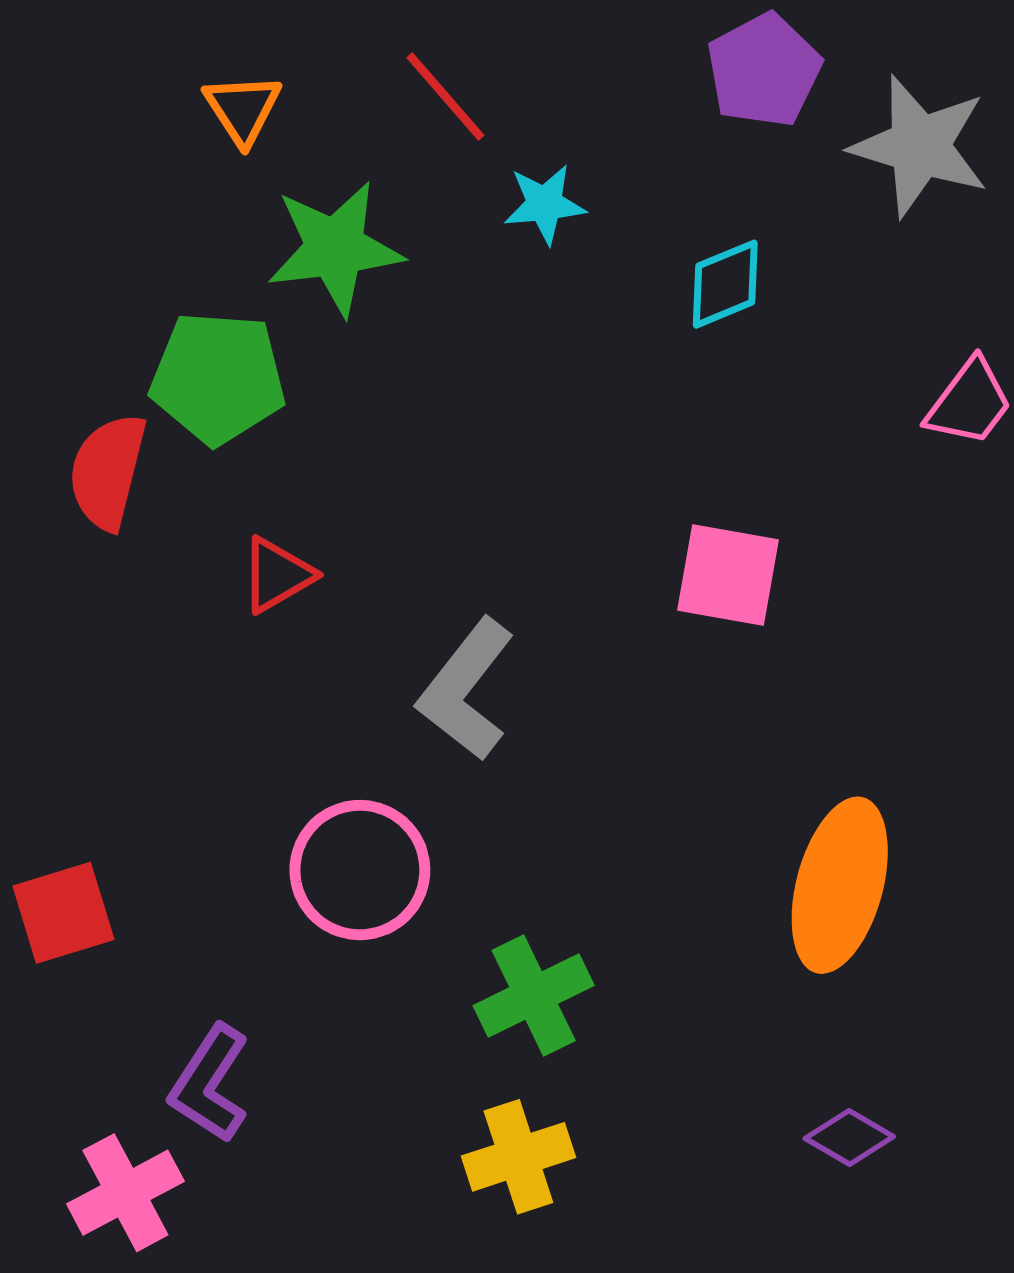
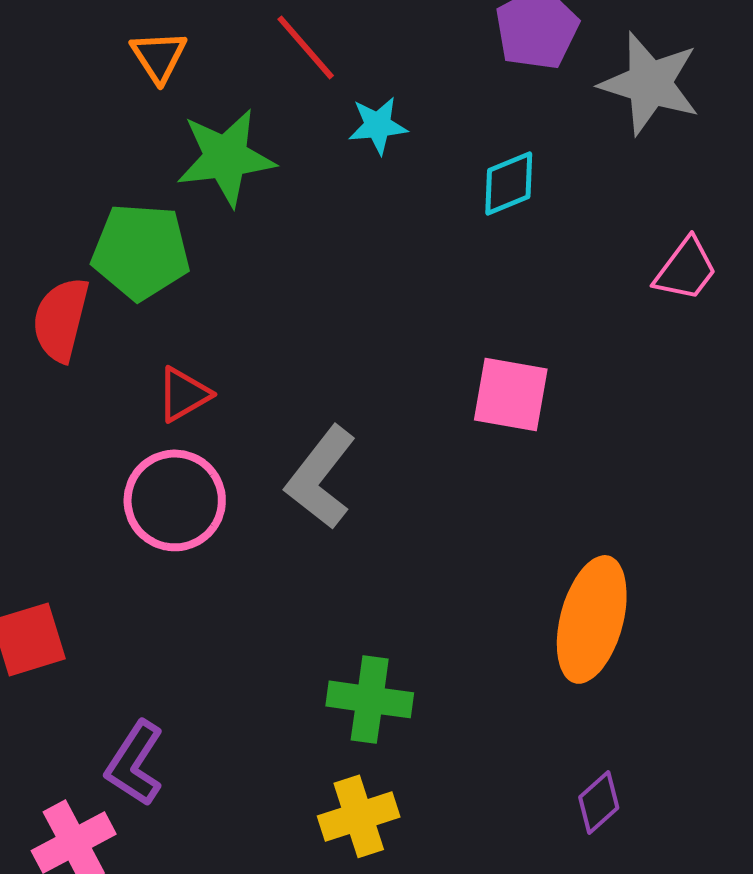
pink circle: (360, 870) -> (175, 500), moved
green cross: (534, 995) -> (370, 699), turned 34
purple diamond: (849, 1138) -> (599, 802), turned -72

